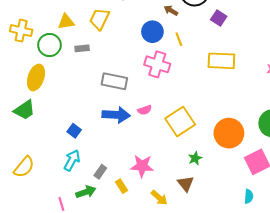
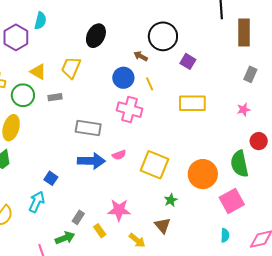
yellow triangle: (66, 22) -> (38, 72), turned 42
yellow square: (180, 122) -> (154, 165), turned -32
cyan arrow: (72, 160) -> (37, 202), moved

